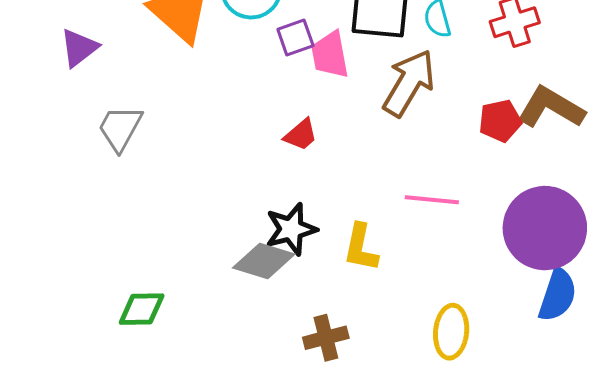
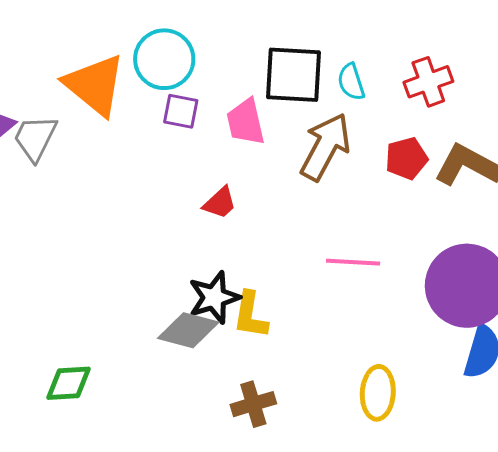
purple square: (295, 38) -> (181, 111), moved, turned 33
red pentagon: (500, 121) -> (406, 158), moved
gray trapezoid: (120, 128) -> (35, 138), moved
yellow L-shape: (361, 248) -> (250, 315), moved

